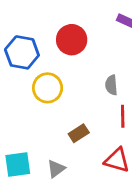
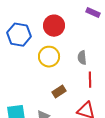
yellow circle: (48, 88) -> (49, 57), moved

